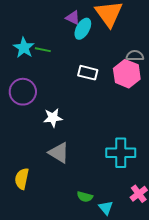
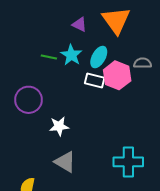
cyan ellipse: (83, 29) -> (99, 57), moved
cyan star: (24, 48) -> (71, 55), moved
pink hexagon: (127, 74) -> (117, 75), moved

